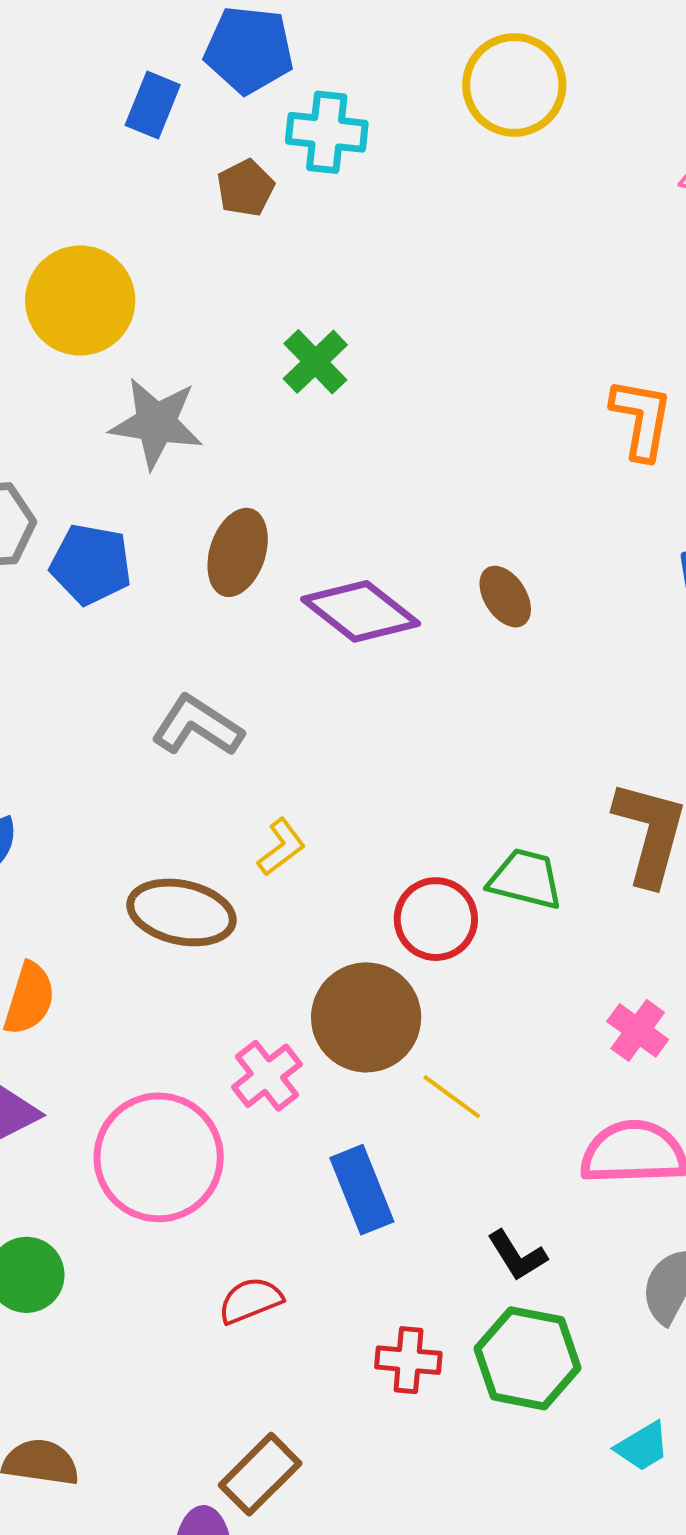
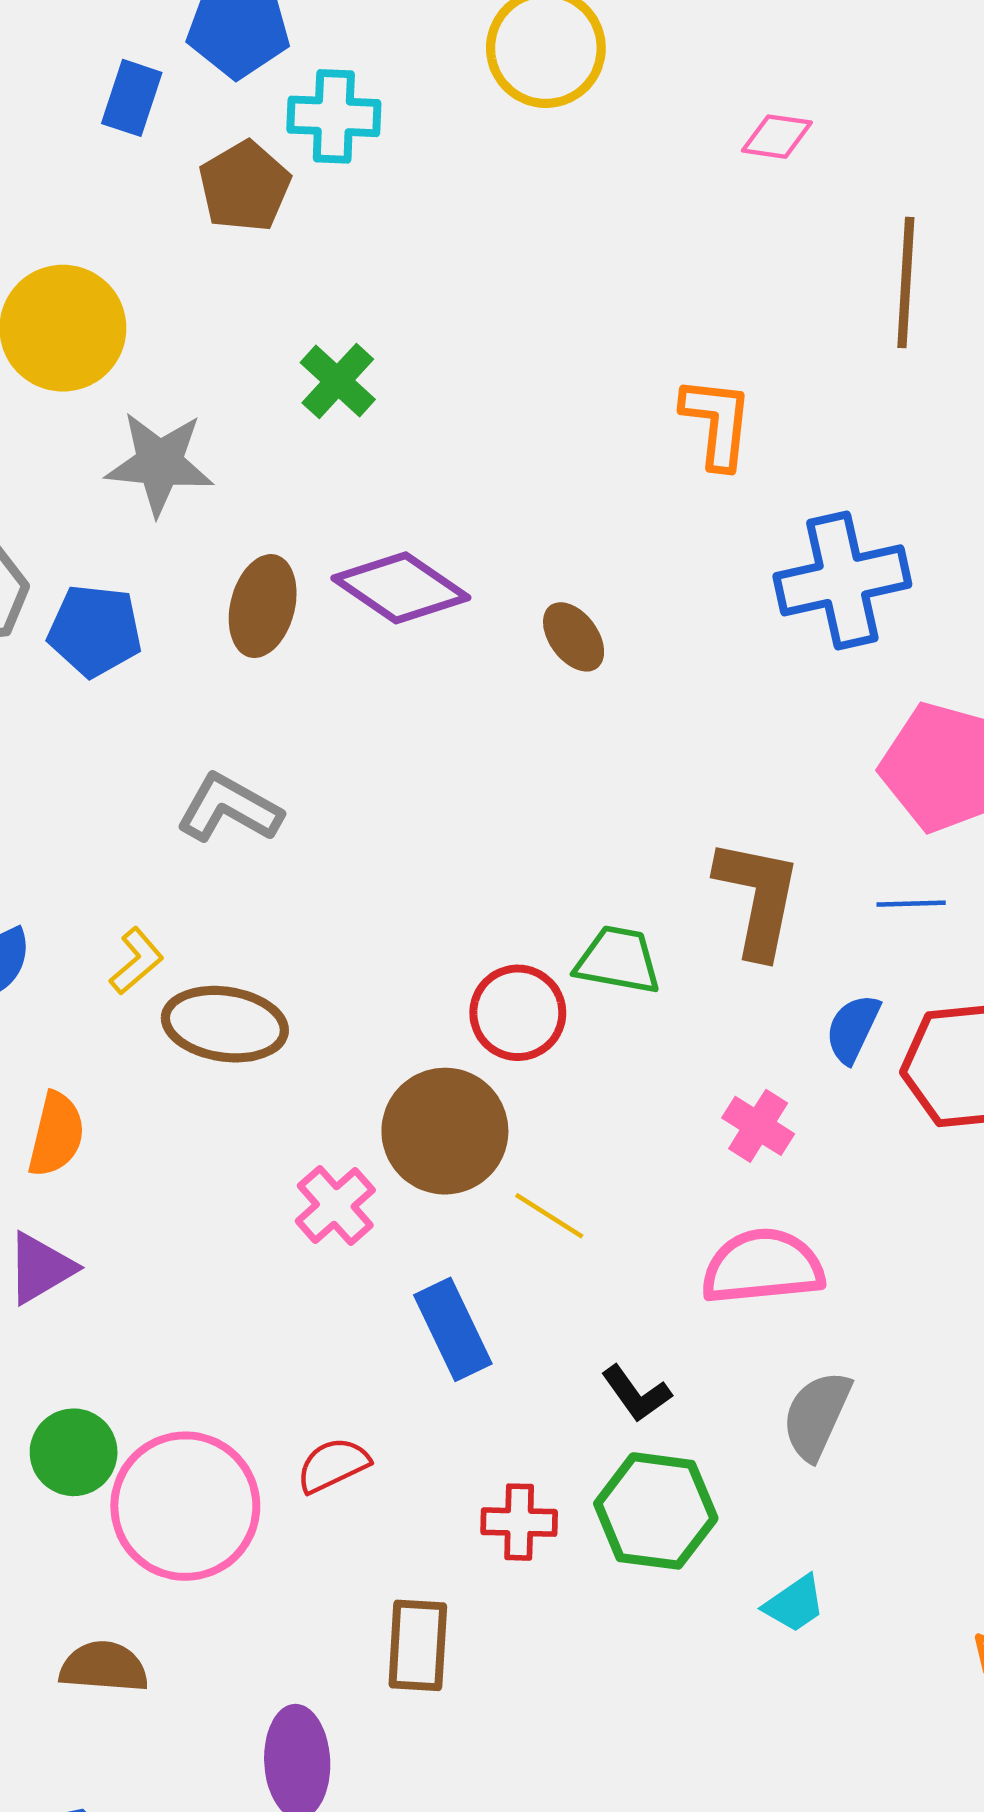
brown pentagon: (246, 188) -> (245, 186), size x1.4
purple diamond: (361, 611) -> (401, 588), moved
yellow L-shape: (281, 847) -> (137, 961), moved
pink circle: (159, 1157) -> (185, 1506), moved
brown rectangle: (260, 1474) -> (418, 1645), moved, turned -38

